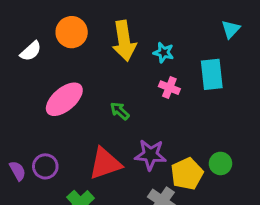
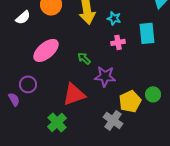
pink cross: (169, 88) -> (118, 42), turned -32
purple star: (150, 155) -> (105, 76), moved
purple circle: (45, 166) -> (28, 84), moved

